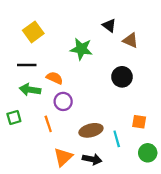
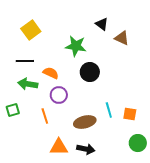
black circle: (122, 77) -> (90, 72), moved
cyan line: (117, 139) -> (109, 110), moved
orange triangle: (63, 157) -> (59, 147), turned 42

